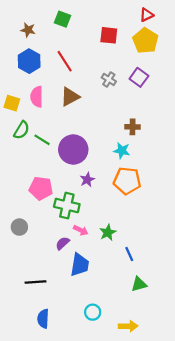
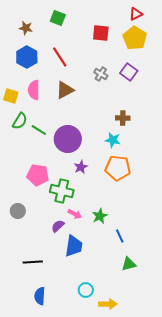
yellow arrow: (128, 326) -> (108, 304), moved

